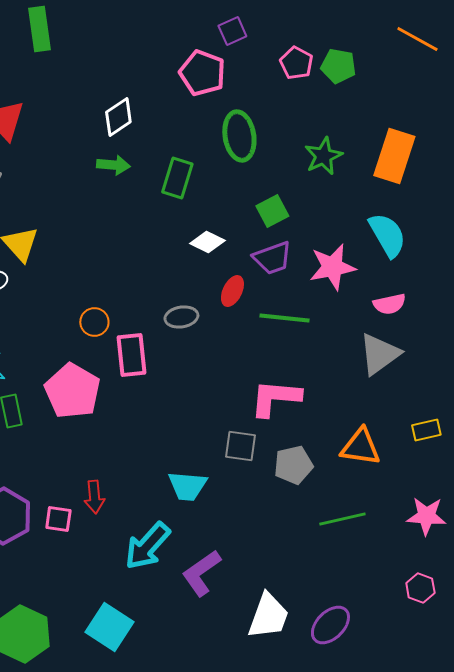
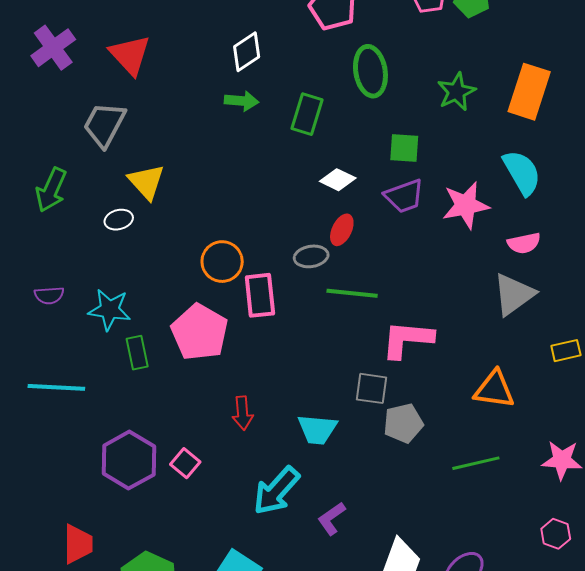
green square: (272, 211) -> (404, 148), turned 32
red ellipse: (232, 291) -> (342, 230), moved
green line: (284, 318) -> (352, 293), moved
orange circle: (94, 322) -> (222, 262), size x1.4
yellow rectangle: (426, 430) -> (566, 351), moved
gray pentagon: (293, 465) -> (403, 423), moved
red arrow: (94, 497) -> (243, 413), moved
pink square: (58, 519) -> (185, 463), turned 32
purple L-shape: (201, 573) -> (332, 518), size x0.7

